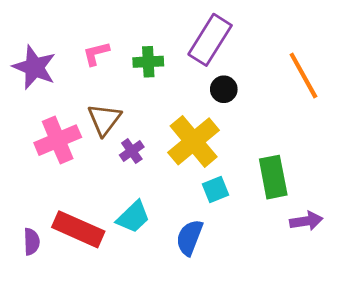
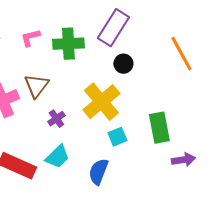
green cross: (148, 62) -> (68, 44), size x1.4
purple cross: (132, 151) -> (56, 119), moved

